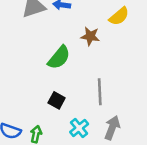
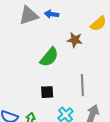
black square: (57, 100) -> (47, 92), turned -32

